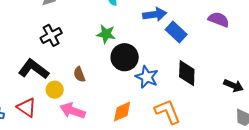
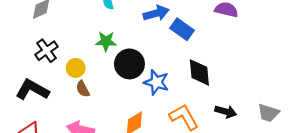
black arrow: (233, 86) -> (226, 112), moved
yellow circle: (55, 90) -> (76, 68), moved

